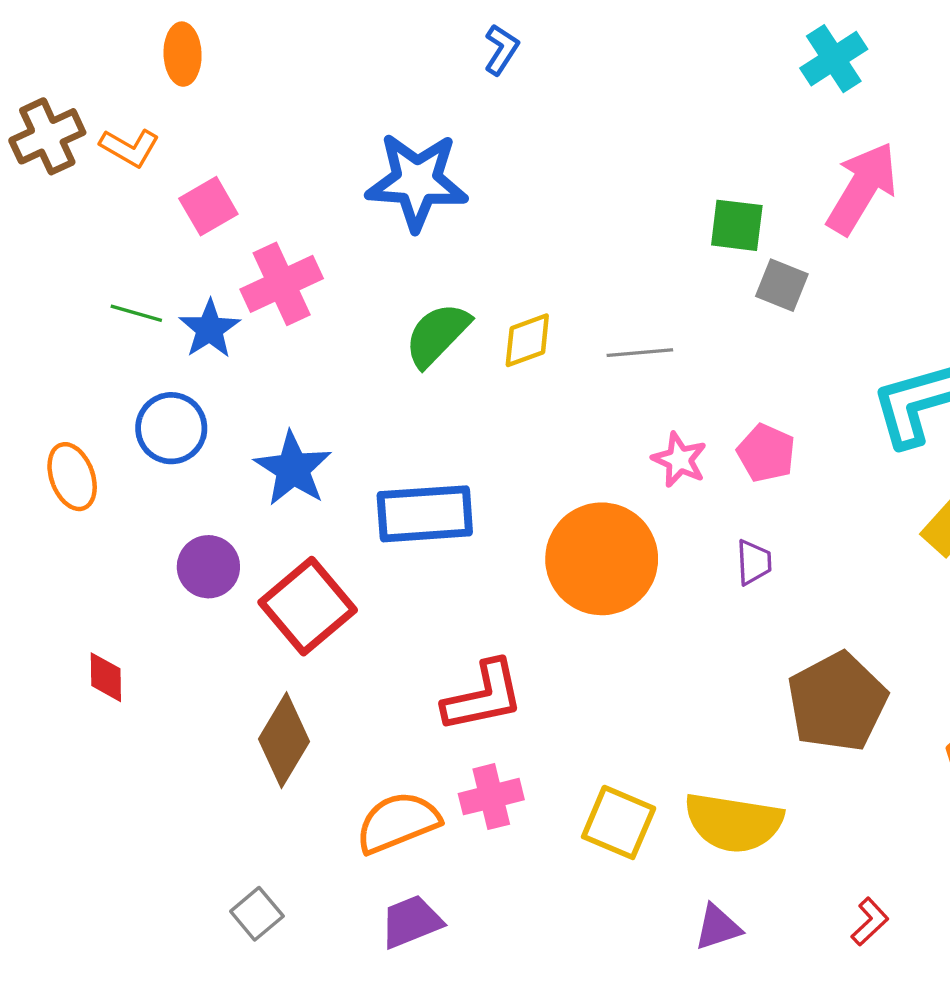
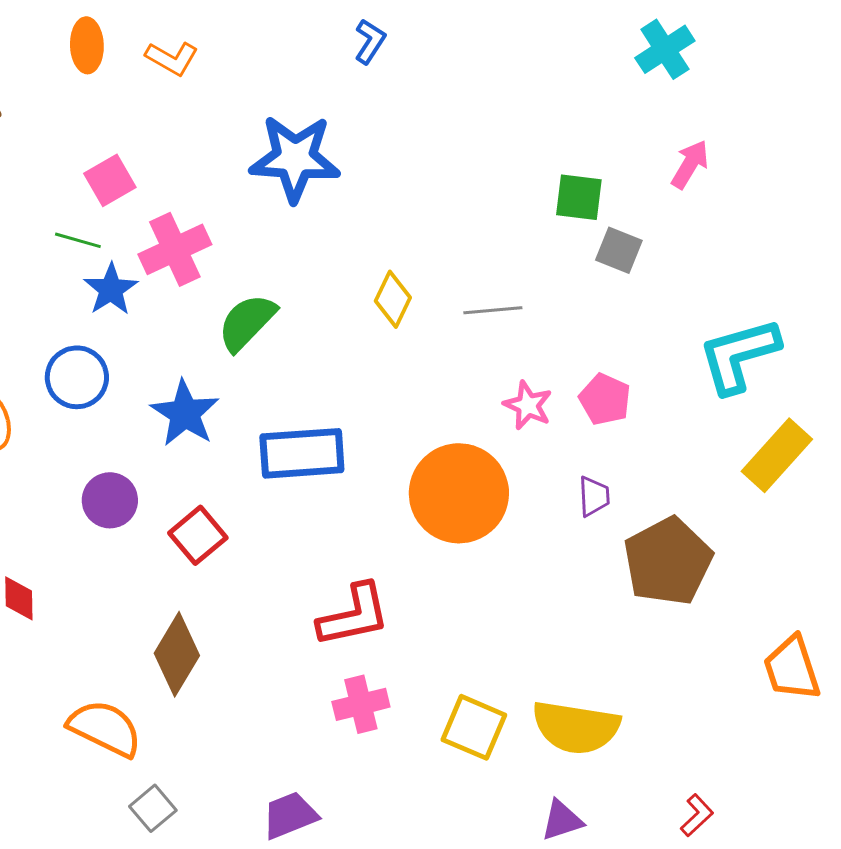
orange L-shape: (130, 148) -> (172, 58), moved
pink arrow: (862, 188) -> (690, 164), size x0.6
green line: (136, 313) -> (78, 240), moved
green semicircle: (437, 335) -> (247, 322), moved
yellow diamond: (527, 340) -> (393, 299), turned -44
red square: (308, 606) -> (198, 535), size x0.7
brown pentagon: (837, 702) -> (668, 561), moved
orange semicircle: (398, 822) -> (105, 728), moved, turned 48

